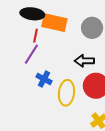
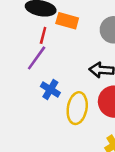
orange rectangle: (54, 23) -> (67, 21), size x0.7

